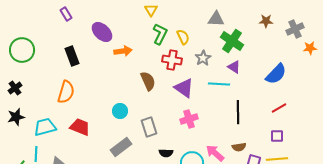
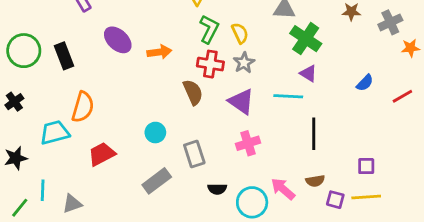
purple ellipse: (102, 32) -> (118, 40), moved
black rectangle: (72, 56) -> (64, 56), moved
gray star: (203, 58) -> (244, 63), moved
red cross: (172, 60) -> (210, 64), moved
blue semicircle: (276, 74) -> (365, 83), size x0.6
red line: (279, 108) -> (402, 96), moved
black star: (16, 117) -> (16, 158), moved
cyan trapezoid: (45, 127) -> (55, 133), moved
red trapezoid: (80, 127) -> (102, 154), turned -50

